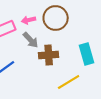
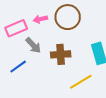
gray arrow: (31, 40) -> (33, 45), moved

